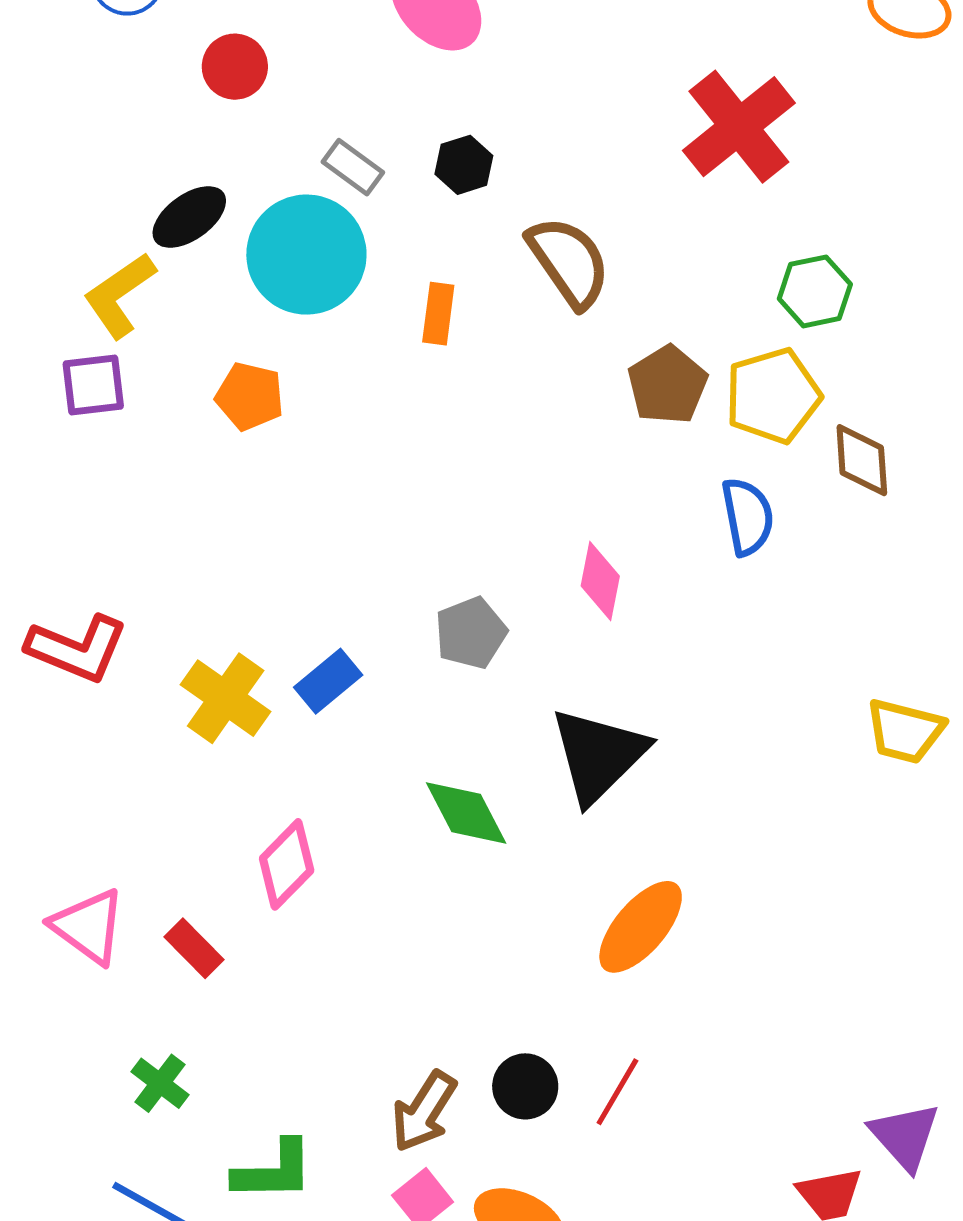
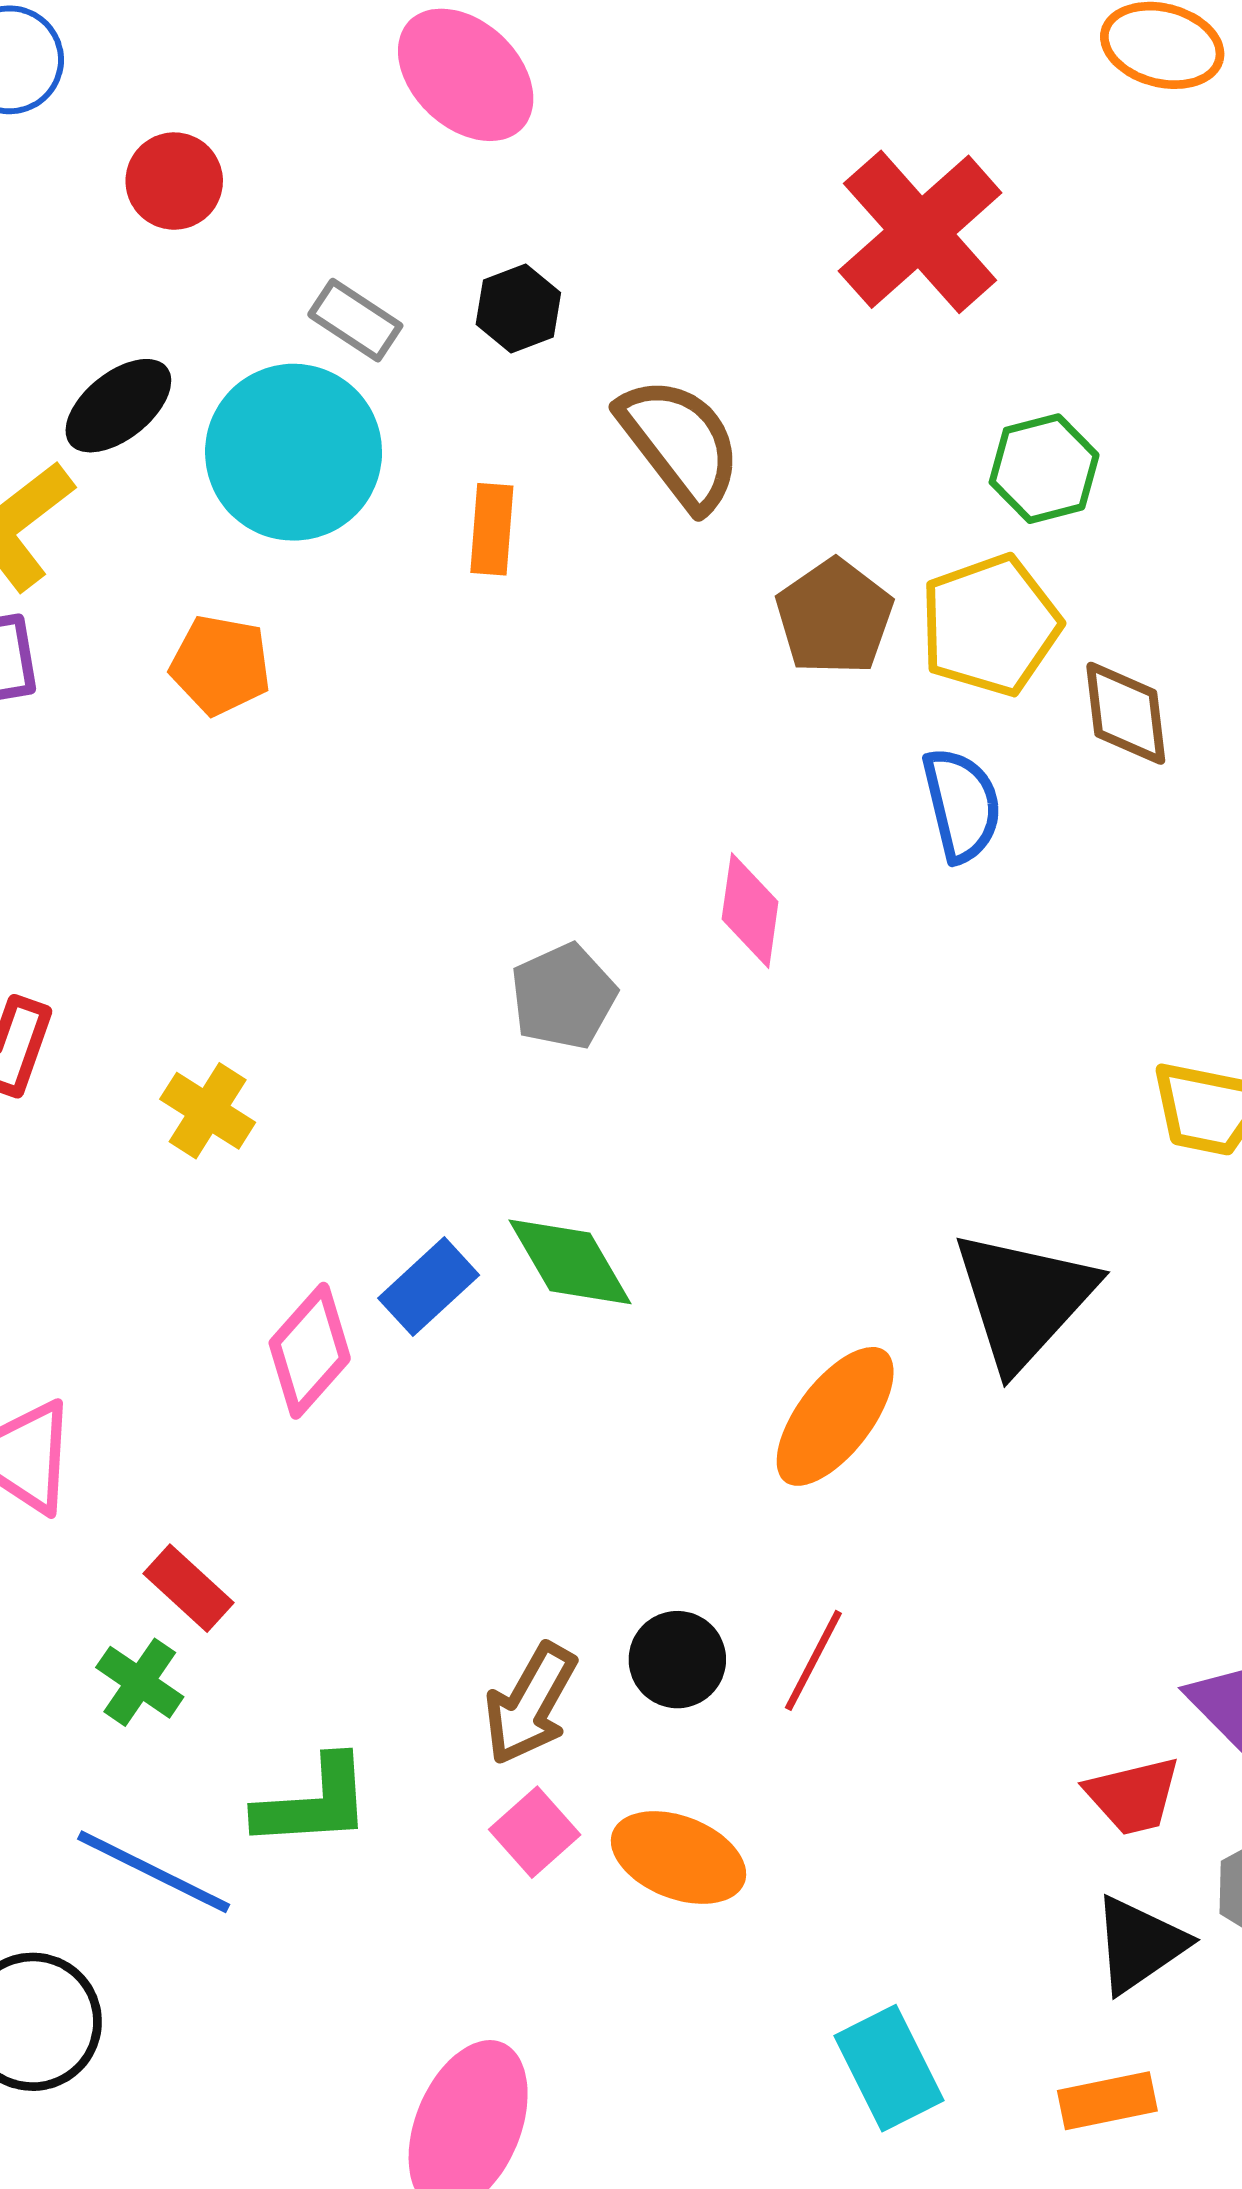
blue rectangle: (328, 681) -> (429, 1287), moved
yellow cross: (226, 698) -> (208, 1111), size x0.7
black triangle: (598, 755) -> (1024, 1299), moved
red rectangle: (194, 948) -> (188, 1588), moved

